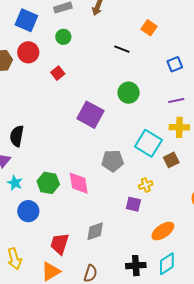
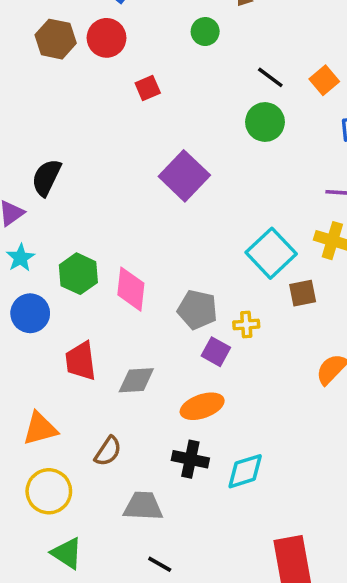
orange square: (149, 28) -> (324, 80), moved
green circle: (63, 37) -> (205, 32), moved
green circle: (129, 93) -> (265, 122), moved
gray pentagon: (113, 161) -> (197, 310), moved
orange ellipse: (163, 231) -> (202, 406), moved
red trapezoid: (60, 244) -> (81, 361), moved, turned -40

